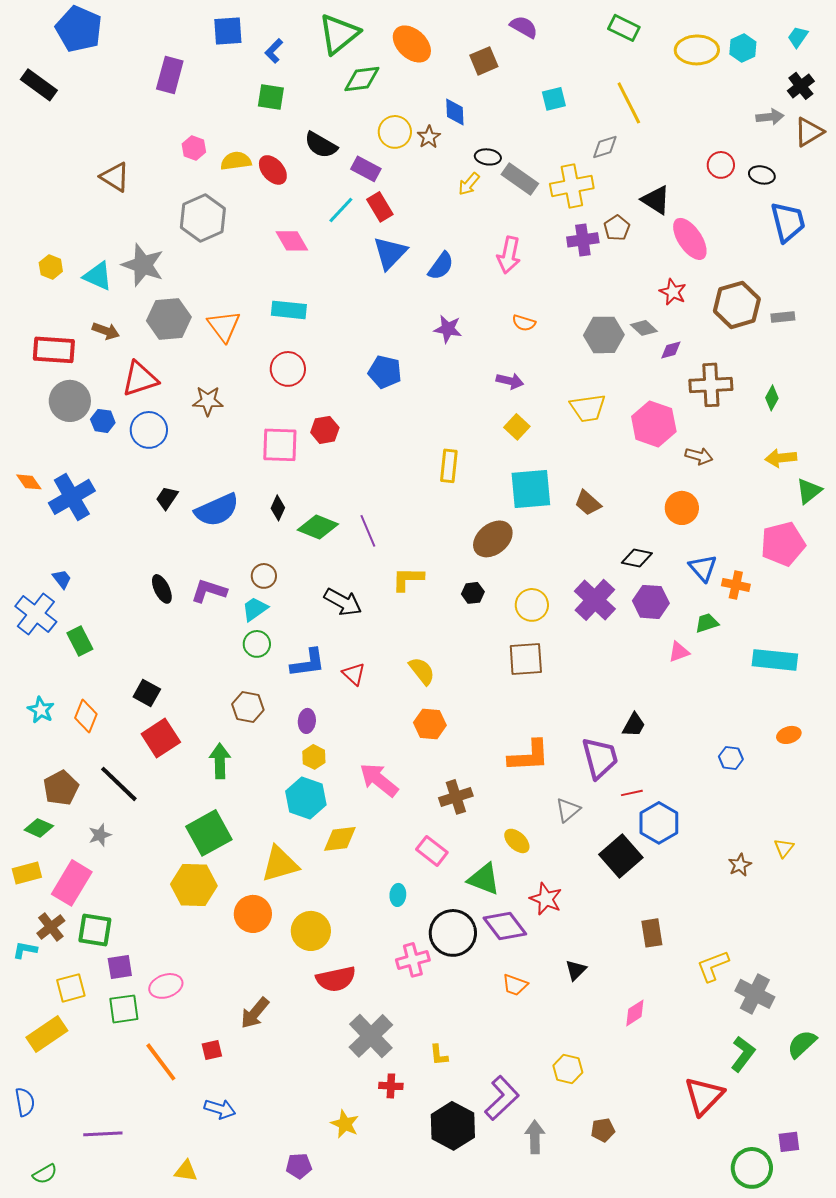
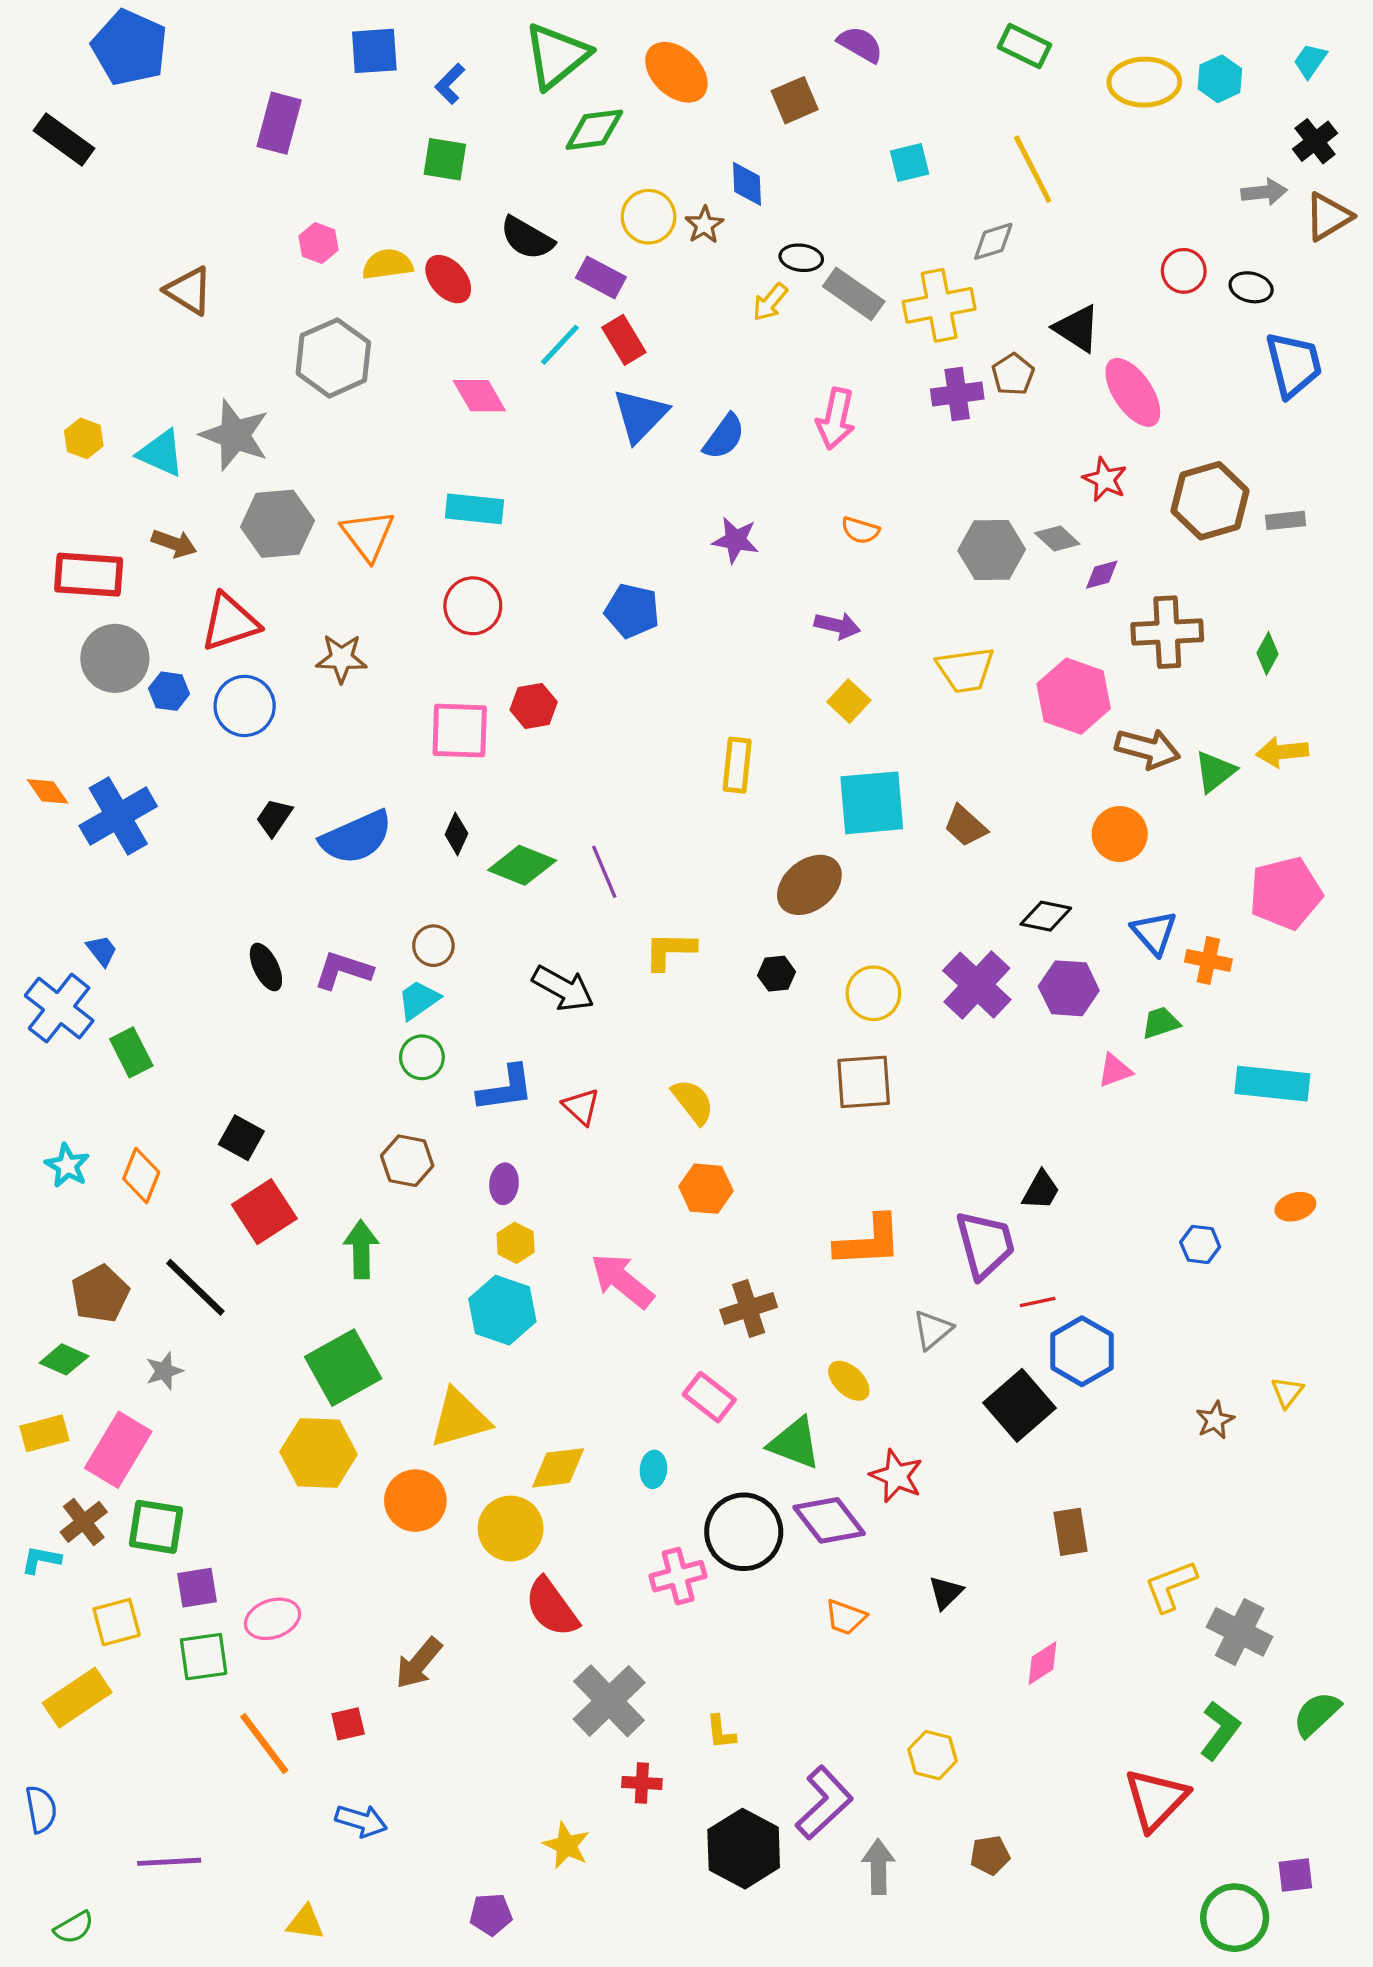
brown arrow: (699, 456) -> (1148, 749), size x1.4
green triangle: (809, 491) -> (1215, 772), moved
yellow diamond: (340, 839) -> (558, 1468), moved
red semicircle: (336, 979) -> (552, 1607), turned 66

